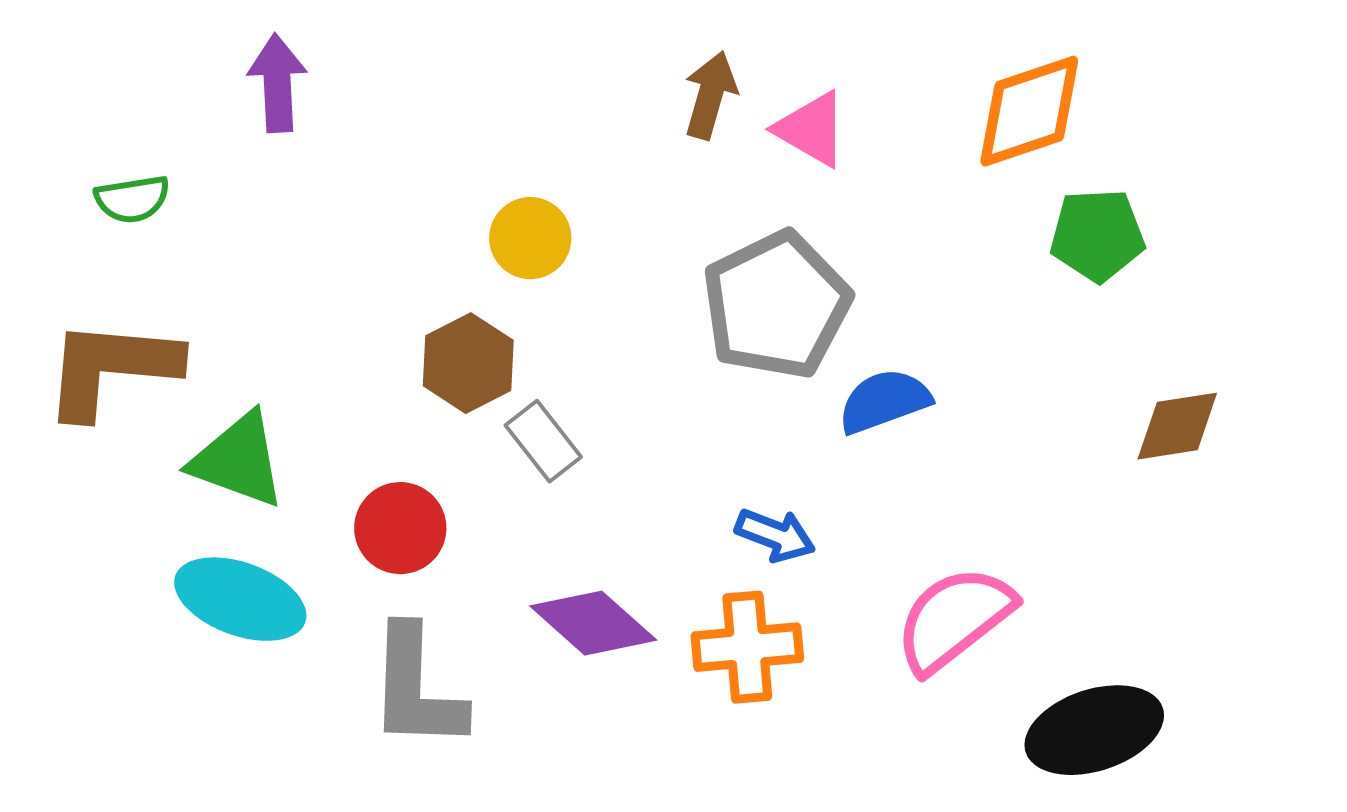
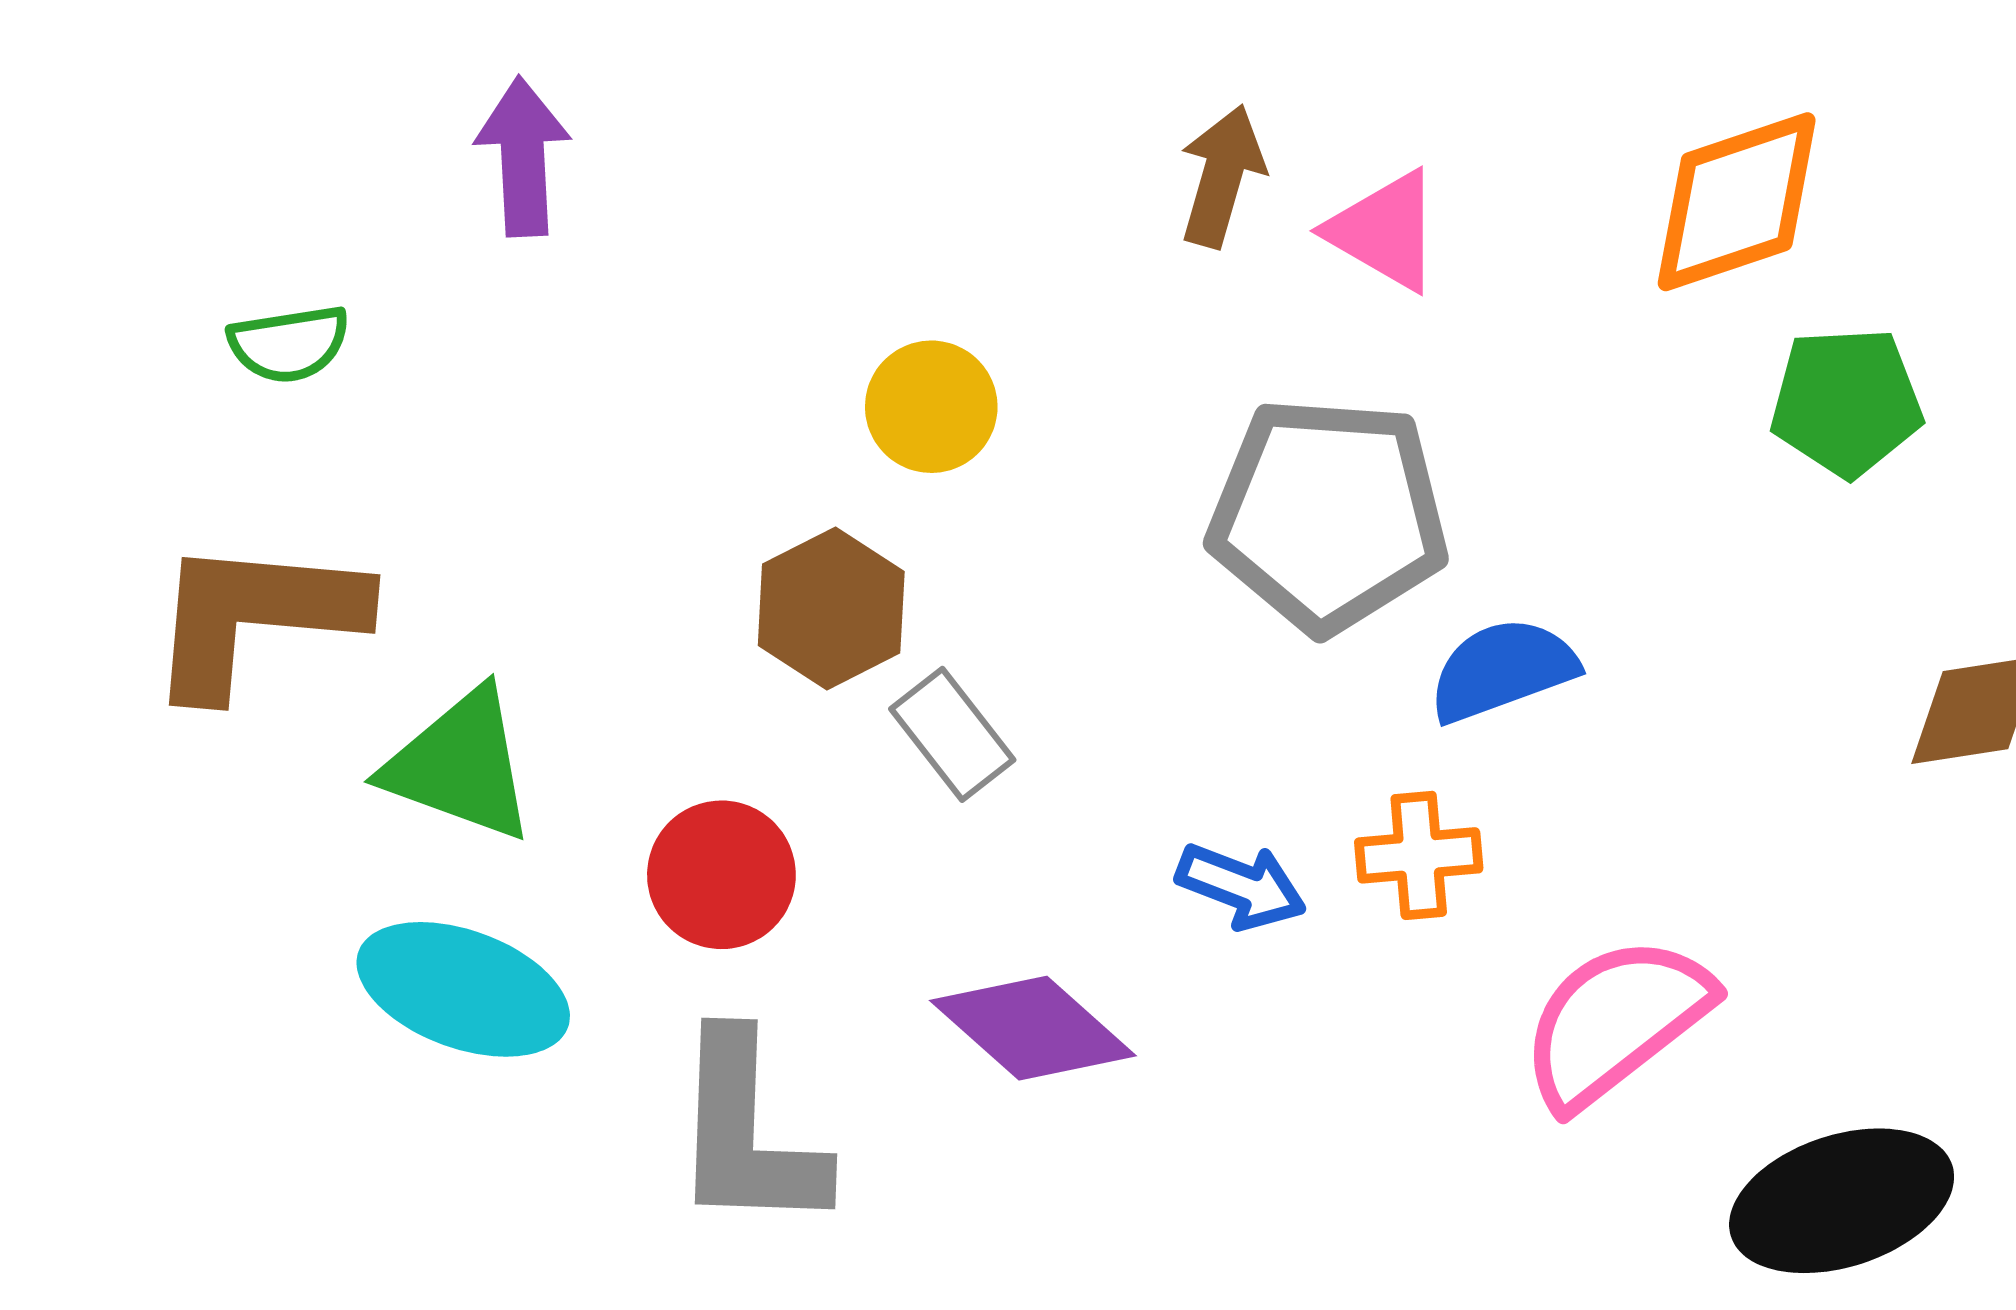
gray pentagon: (776, 305) -> (1328, 515), turned 30
blue arrow: (775, 535) -> (1241, 886), moved
orange cross: (747, 647) -> (1419, 855), moved, size x0.7

